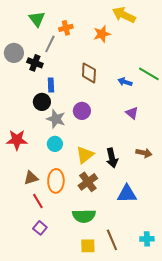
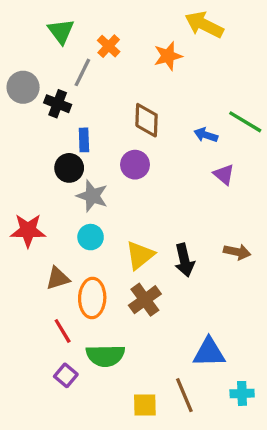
orange cross: (66, 28) -> (109, 46), turned -32
purple circle: (82, 111) -> (135, 165), moved
purple triangle: (132, 113) -> (224, 175), moved
brown triangle: (31, 178) -> (58, 278), moved
blue triangle: (127, 194) -> (209, 352), moved
green semicircle: (84, 216) -> (105, 356), moved

